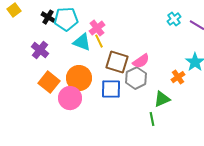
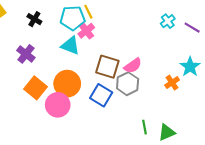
cyan pentagon: (66, 19) -> (72, 18), moved
yellow line: (99, 41) -> (88, 12), moved
blue square: (111, 89) -> (101, 95), turned 30
green triangle: (162, 99) -> (167, 132), moved

